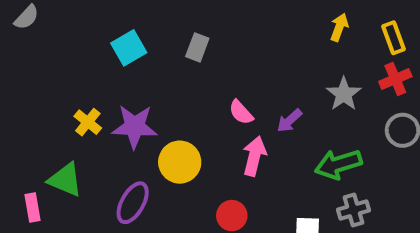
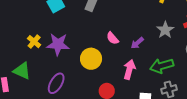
pink arrow: (254, 156) -> (129, 69), moved
yellow circle: (180, 162) -> (91, 59), moved

